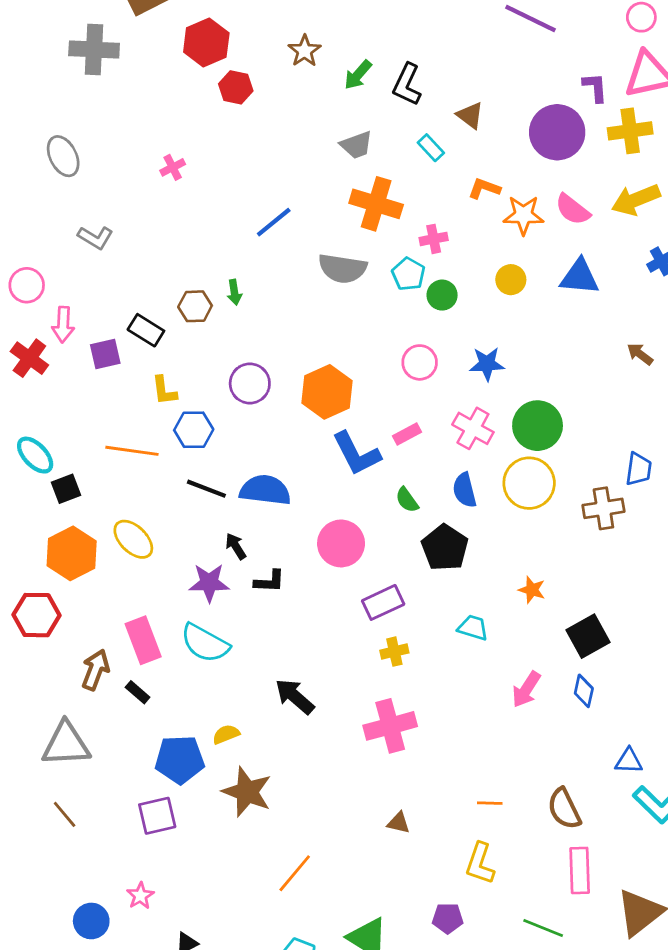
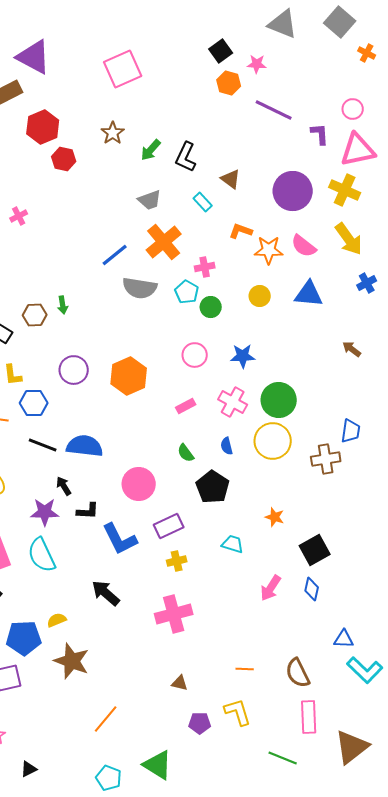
purple L-shape: (595, 87) -> (320, 134), moved
yellow cross: (630, 131) -> (345, 190), turned 32
yellow arrow: (636, 200) -> (349, 239), turned -104
orange cross: (376, 204) -> (164, 242), turned 33
blue line: (274, 222) -> (115, 255), moved
blue L-shape: (356, 454) -> (120, 539), moved
blue semicircle: (465, 490) -> (227, 446), size x0.7
cyan semicircle: (205, 643) -> (42, 555), turned 36
yellow L-shape: (480, 863) -> (238, 712), turned 144
purple pentagon: (448, 918) -> (200, 723), moved

